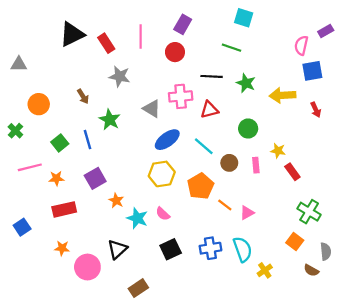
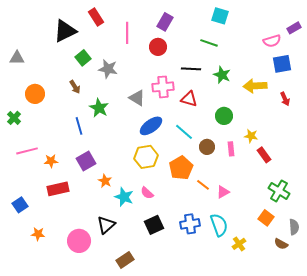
red rectangle: (106, 43) -> (96, 17), moved
pink semicircle: (301, 45) -> (272, 41), turned -120
red triangle: (209, 110) -> (189, 99), turned 30
green square: (60, 143) -> (83, 58), moved
orange star: (62, 248) -> (38, 234), moved

